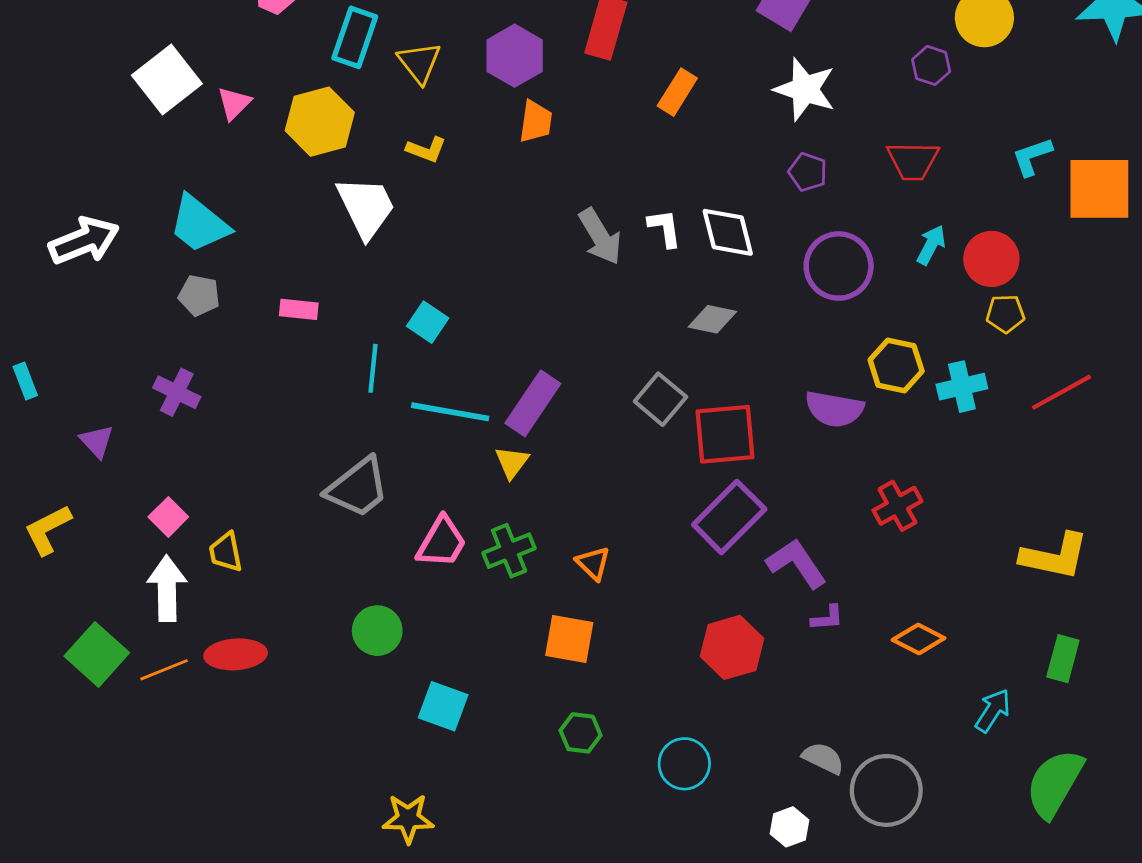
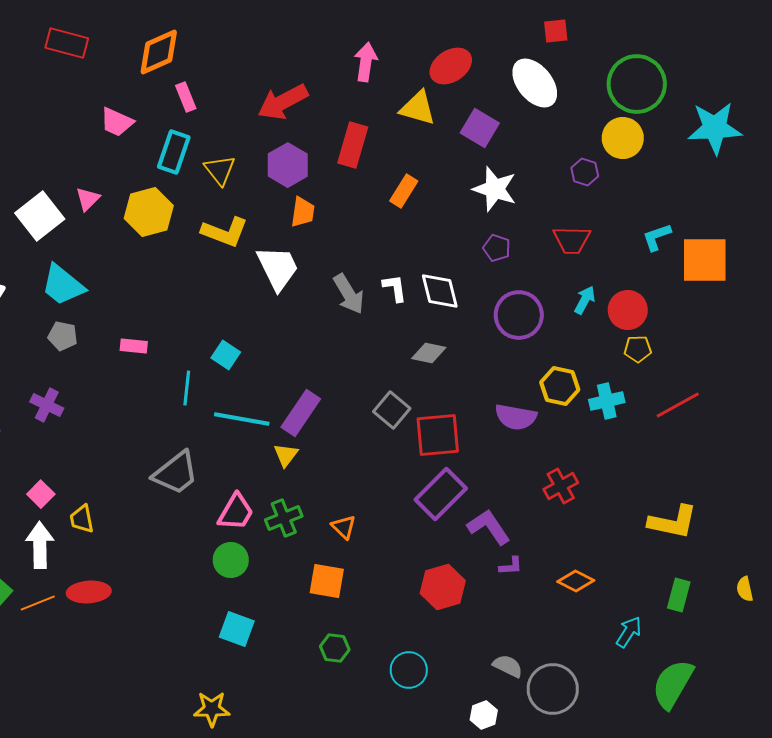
white square: (167, 79) -> (40, 216), moved
yellow L-shape: (426, 150) -> (225, 232), size x1.6
white trapezoid: (366, 207) -> (278, 268), moved
green circle: (377, 631) -> (231, 560), moved

